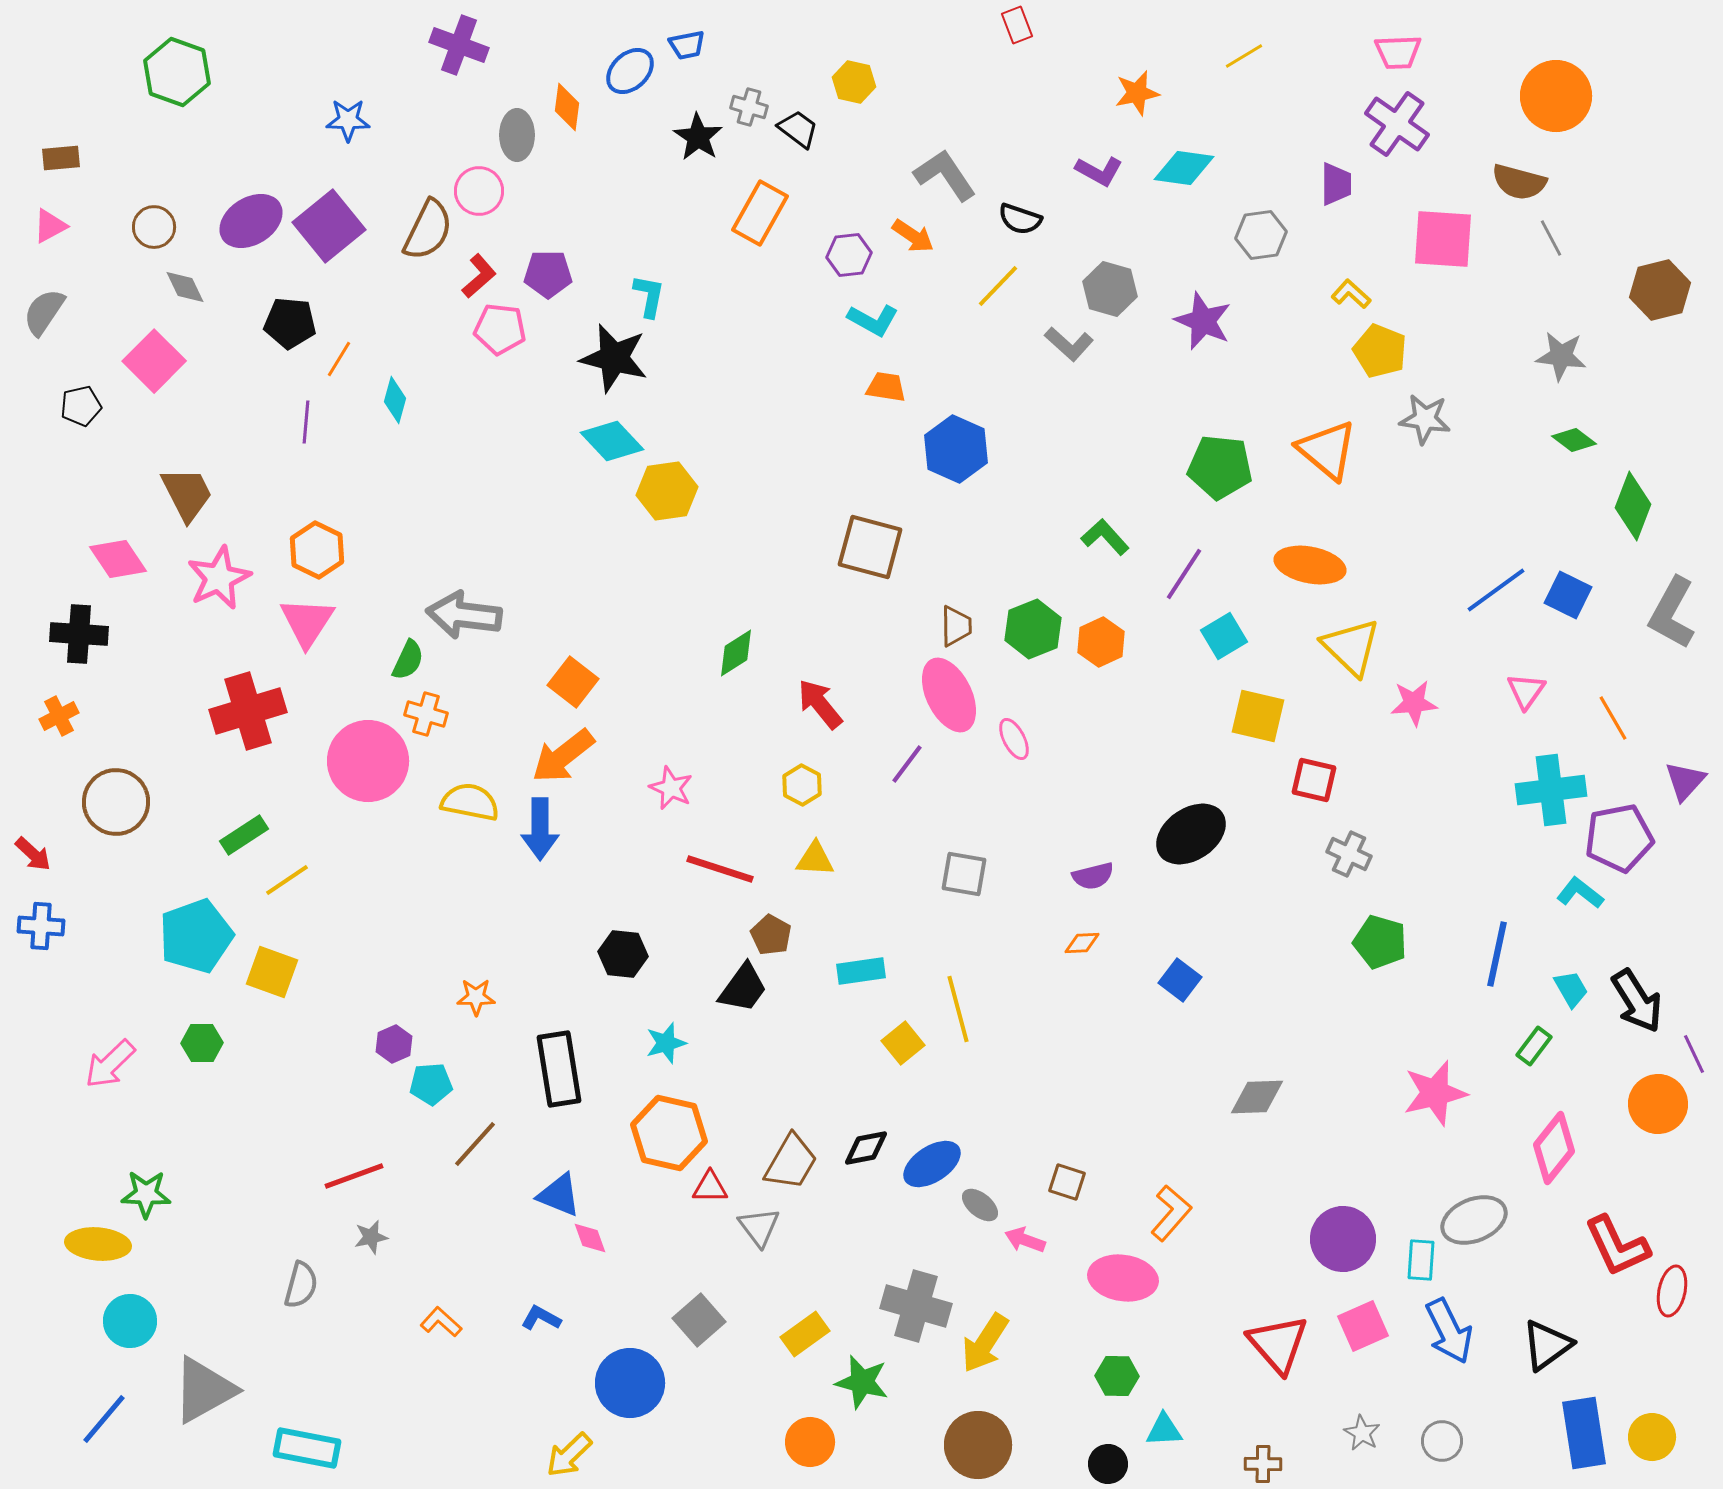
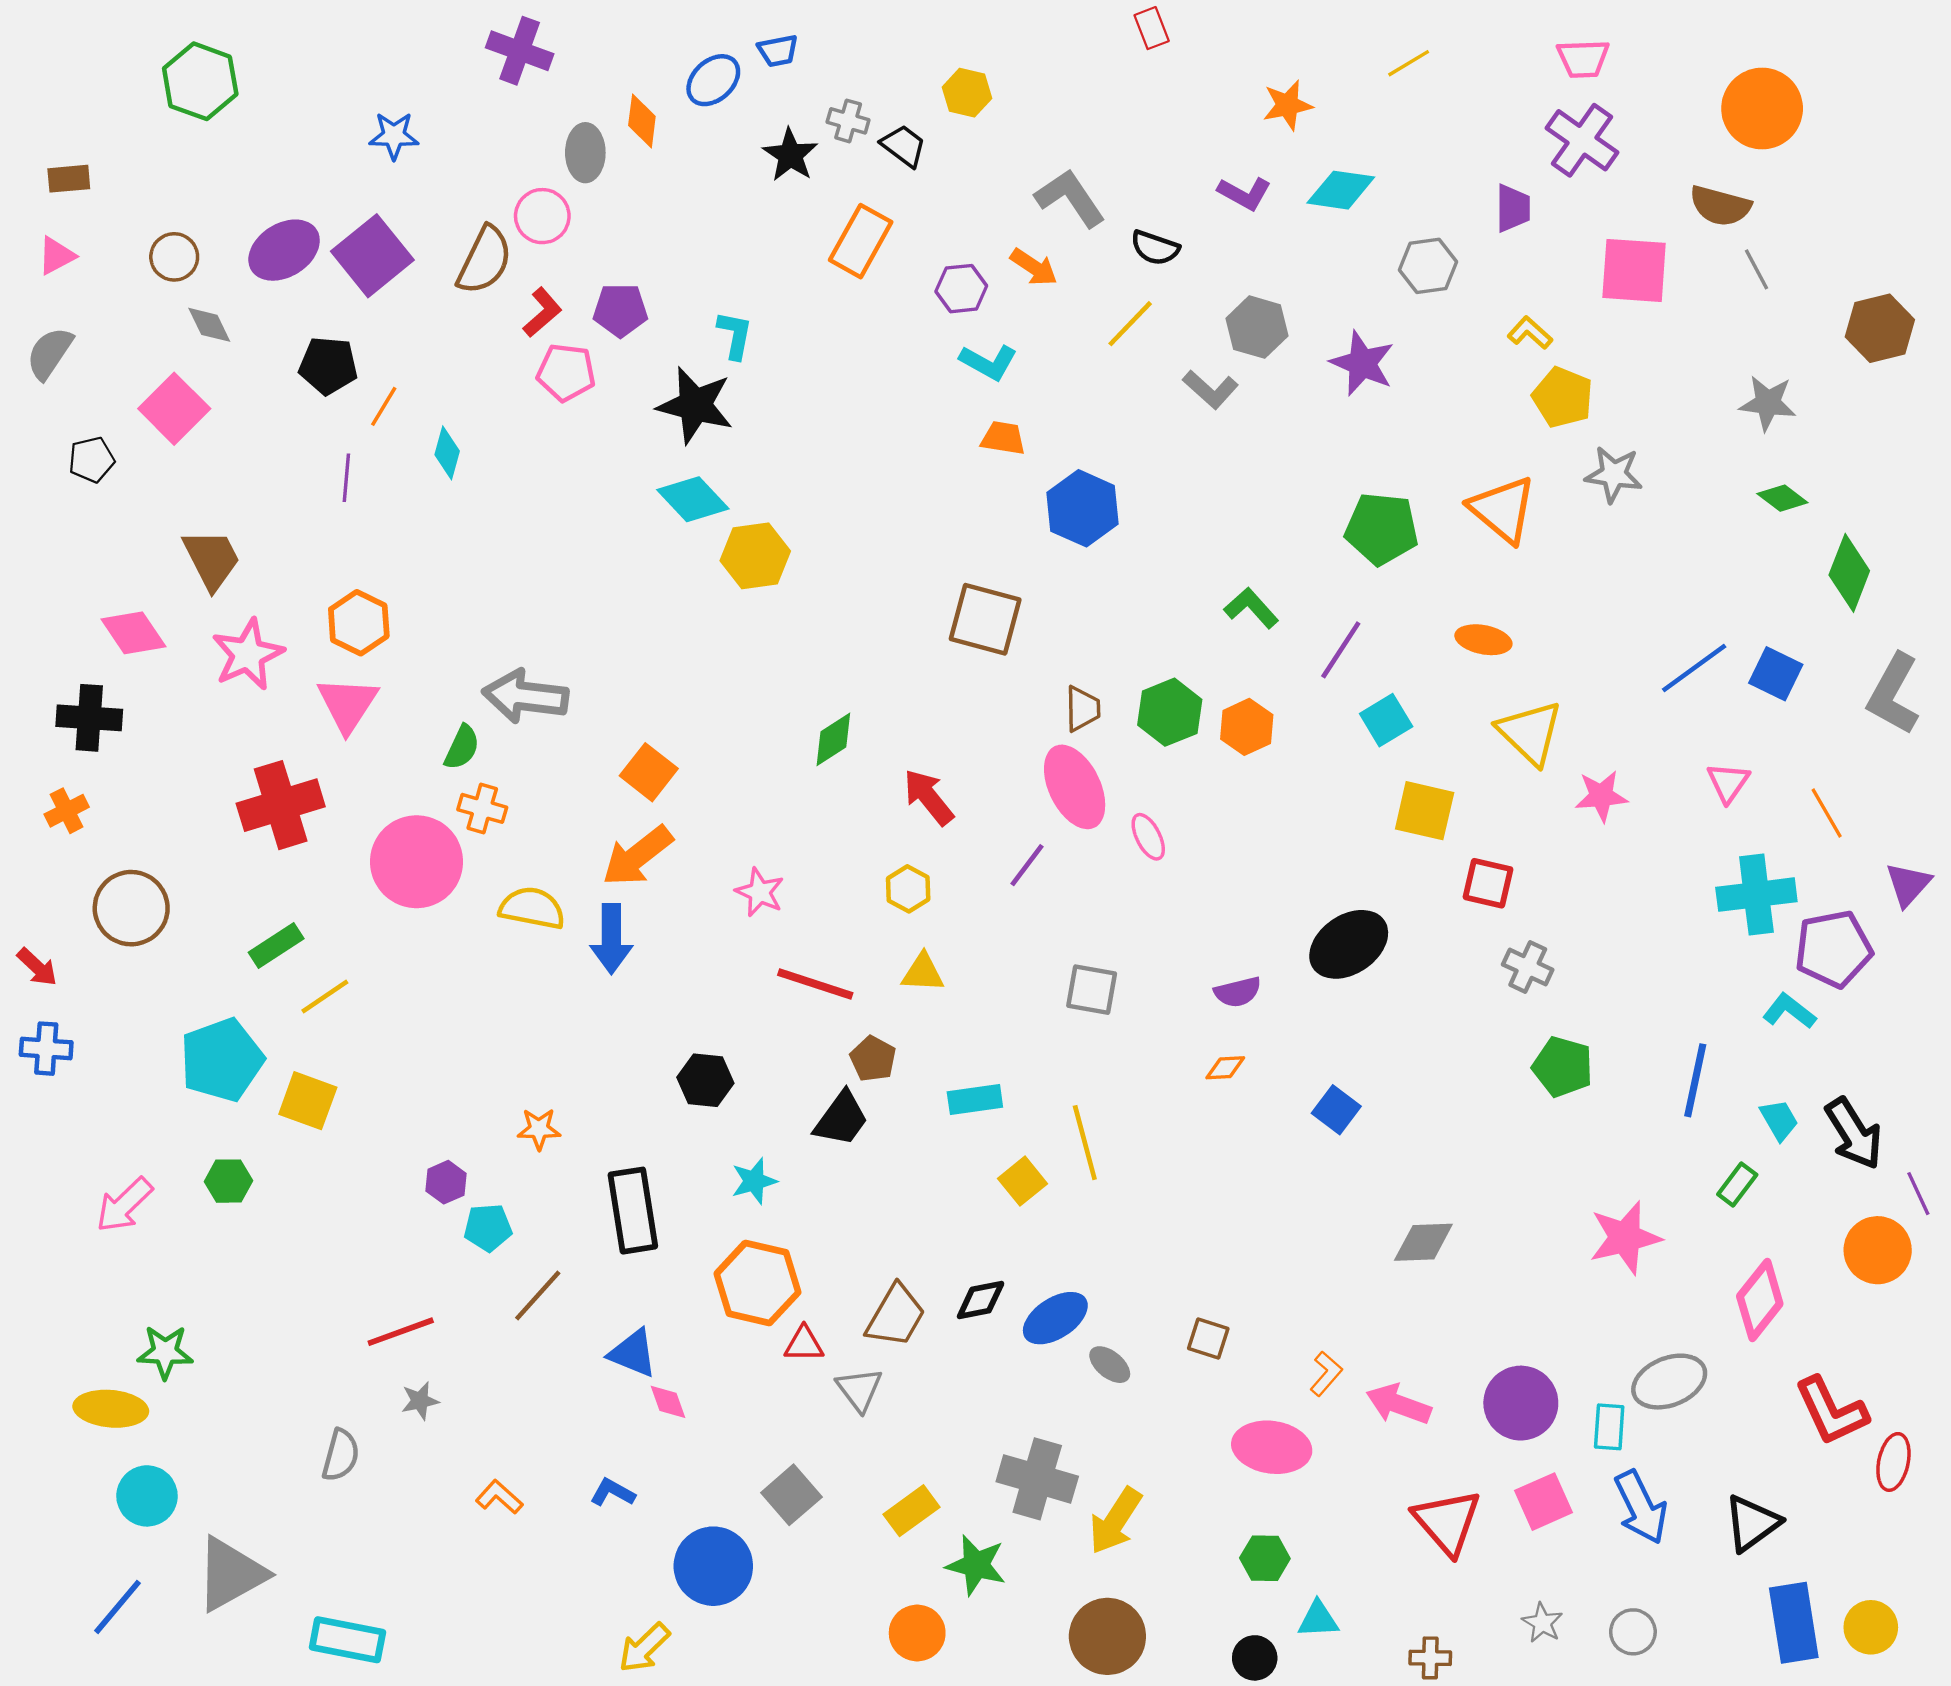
orange ellipse: (1310, 565) -> (1483, 640), size x0.7
orange L-shape: (1171, 1213) -> (1326, 1374), size x0.7
pink arrow: (1025, 1240) -> (1399, 1404), moved, size x1.4

